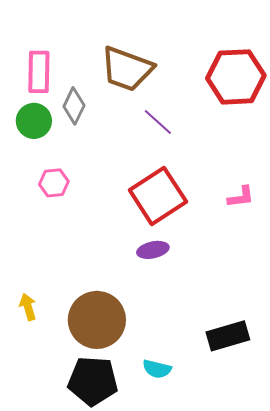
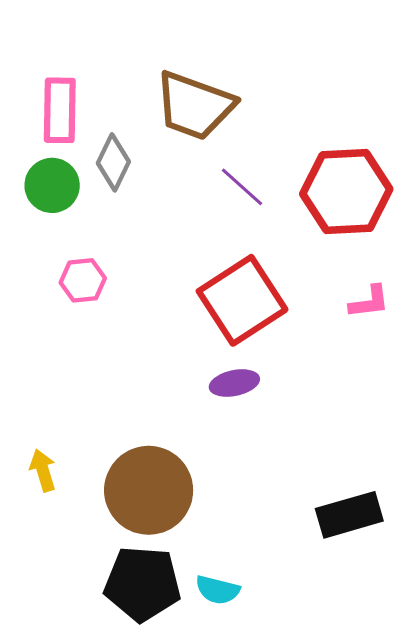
red hexagon: (236, 77) -> (346, 192), moved
cyan semicircle: (157, 369) -> (218, 590), moved

